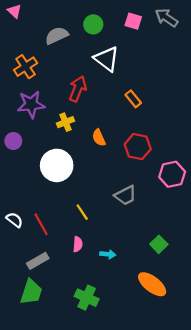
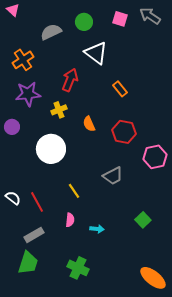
orange ellipse: (152, 284) -> (153, 278), moved

